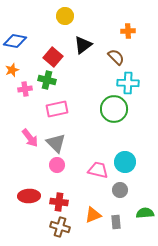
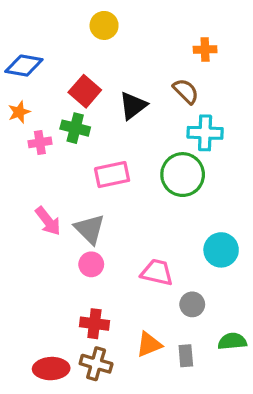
black triangle: (83, 45) -> (133, 106), moved
pink rectangle: (57, 109) -> (112, 175), moved
cyan circle: (125, 162) -> (221, 250), moved
red ellipse: (29, 196) -> (51, 369), moved

